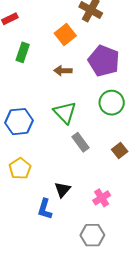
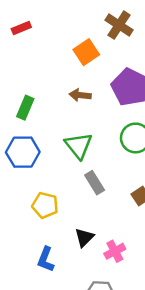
green rectangle: (23, 52) -> (25, 108), moved
yellow pentagon: (20, 169) -> (45, 205), moved, turned -30
black triangle: (62, 190) -> (84, 237), moved

